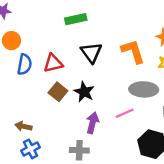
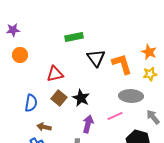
black triangle: (91, 52) -> (96, 58), moved
blue semicircle: (25, 64) -> (31, 103), moved
brown arrow: (23, 126) -> (44, 127), moved

